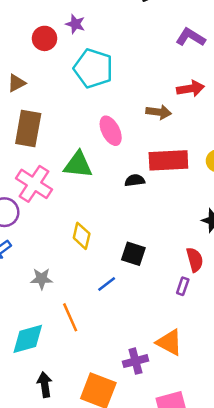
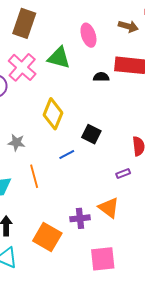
yellow diamond: (82, 236) -> (53, 114), size x1.4
purple rectangle: (183, 286) -> (123, 174), moved, turned 40

